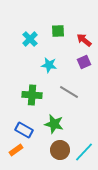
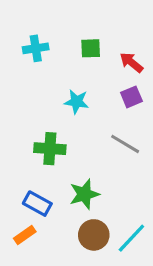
cyan cross: (30, 39) -> (36, 48), moved, turned 35
gray line: (69, 92) -> (125, 144), moved
green star: (54, 124) -> (84, 194), turned -30

